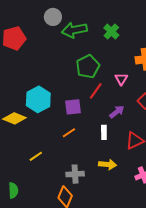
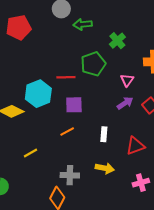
green arrow: (74, 30) -> (83, 24), size x0.7
green cross: (111, 32) -> (117, 41), moved
red line: (96, 91) -> (66, 77), moved, turned 48
purple arrow: (117, 112) -> (125, 103), moved

